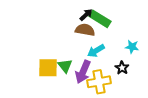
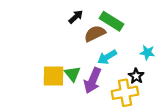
black arrow: (86, 15) -> (76, 17), moved
brown semicircle: (85, 30) -> (95, 34), turned -36
yellow cross: (99, 82) -> (125, 93), moved

